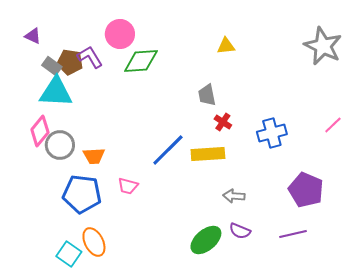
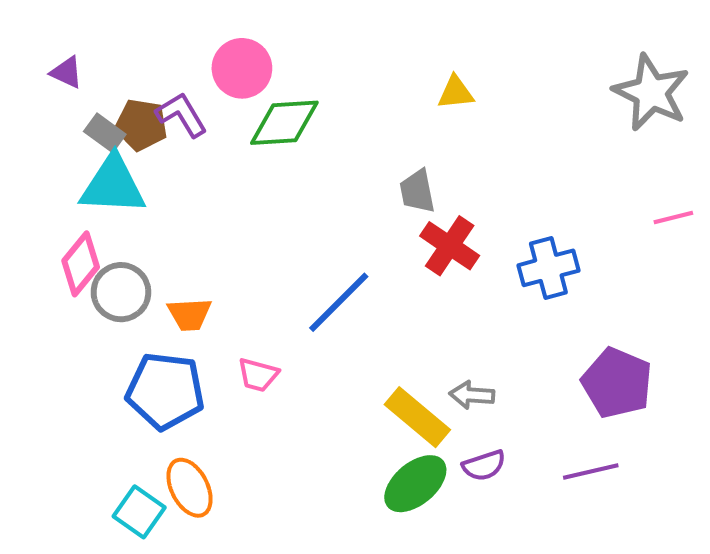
red cross: (223, 122) -> (450, 246), size x1.6
pink line: (333, 125) -> (673, 218), moved, turned 30
yellow rectangle: (208, 154) -> (417, 417), moved, turned 44
purple semicircle: (240, 231) -> (484, 466), turned -40

